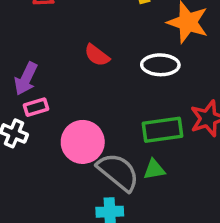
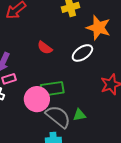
white ellipse: (160, 65) -> (82, 53), turned -35
green rectangle: (162, 130) -> (52, 89), moved

